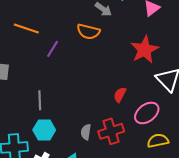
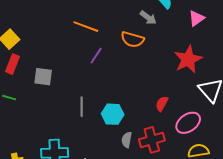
orange line: (26, 28) -> (86, 27), moved
cyan hexagon: (44, 130) -> (113, 114), moved

